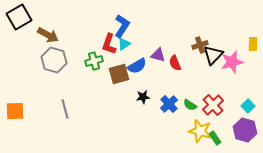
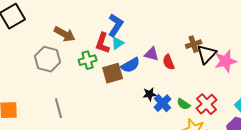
brown arrow: (48, 35) -> (65, 34), moved
black star: (143, 97) -> (150, 94), moved

